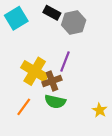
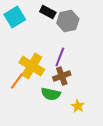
brown cross: (52, 81) -> (62, 76), moved
orange line: (24, 107) -> (17, 81), moved
yellow star: (100, 110) -> (78, 106), moved

